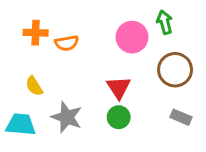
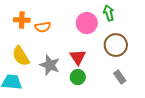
yellow semicircle: (34, 86) -> (21, 56), size x1.5
gray star: (67, 117) -> (50, 65), moved
gray rectangle: (181, 117) -> (120, 77), turned 32

